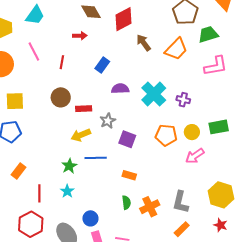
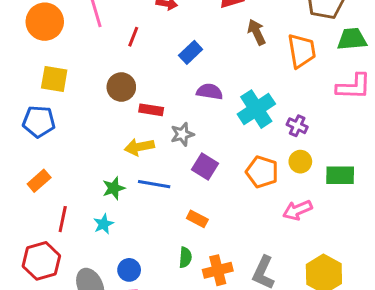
orange trapezoid: (176, 49) -> (302, 51), turned -65
yellow circle: (192, 132) -> (300, 162), moved

